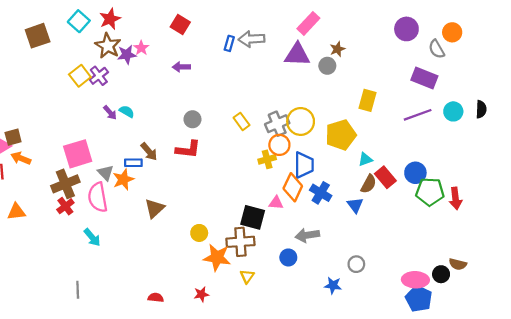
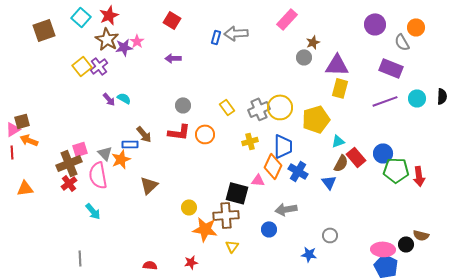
purple triangle: (297, 55) -> (337, 65), moved
orange circle: (279, 145) -> (205, 134), moved
pink square: (78, 154) -> (80, 149), moved, size x0.6

